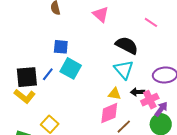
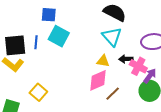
blue line: (48, 74) -> (36, 42), turned -32
pink cross: (150, 100) -> (138, 66), turned -36

